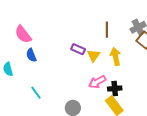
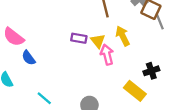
pink arrow: (97, 82) -> (107, 55), moved, turned 120
black cross: (115, 89) -> (151, 71), moved

